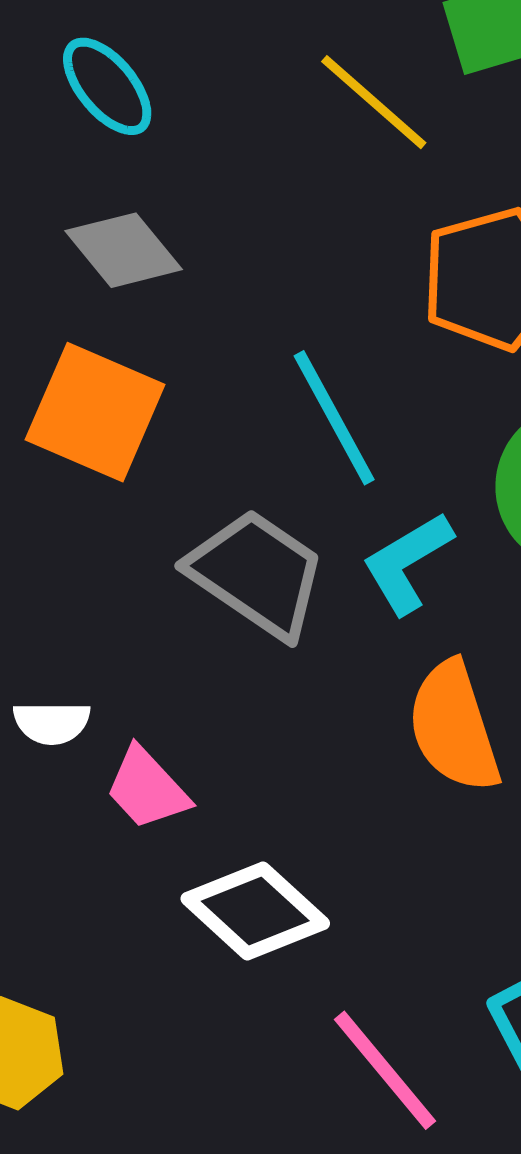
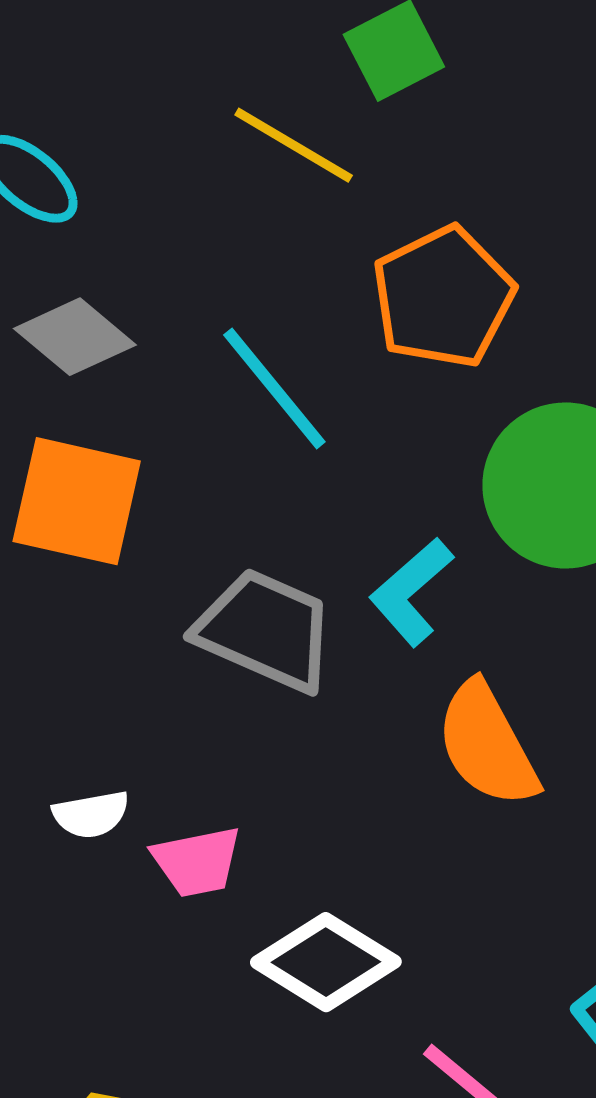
cyan line: (334, 418) -> (274, 388), moved
pink trapezoid: (147, 789) -> (197, 862), turned -48

